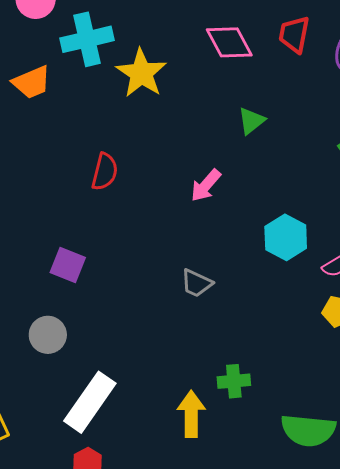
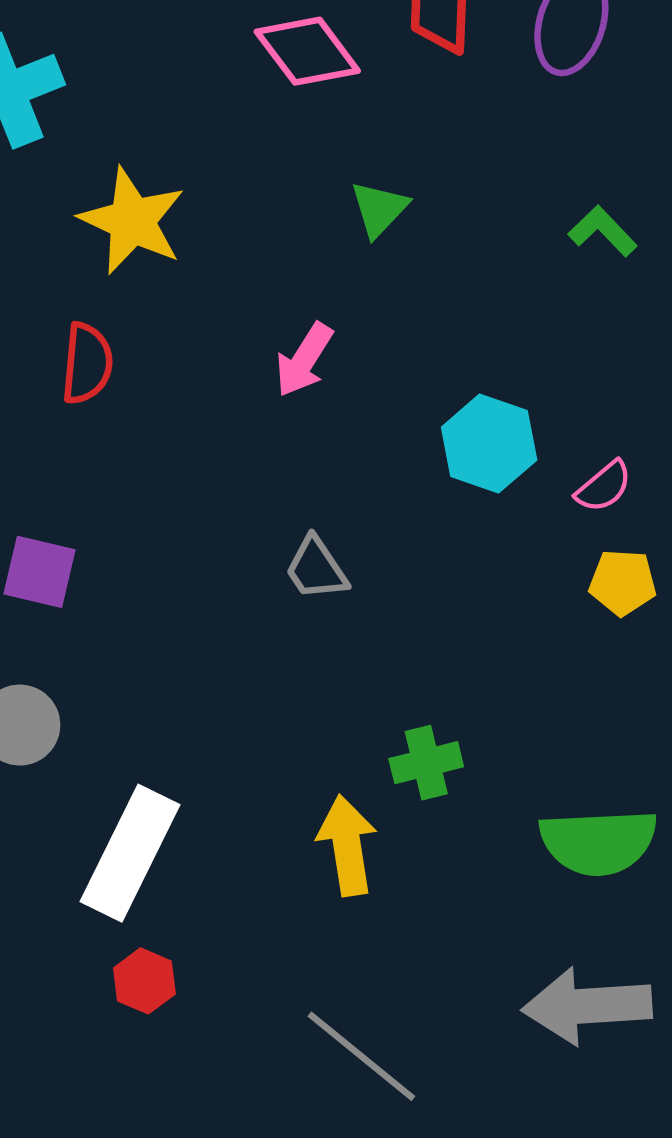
yellow star: (141, 73) -> (132, 221), moved
gray trapezoid: (197, 283) -> (316, 569), turned 40

